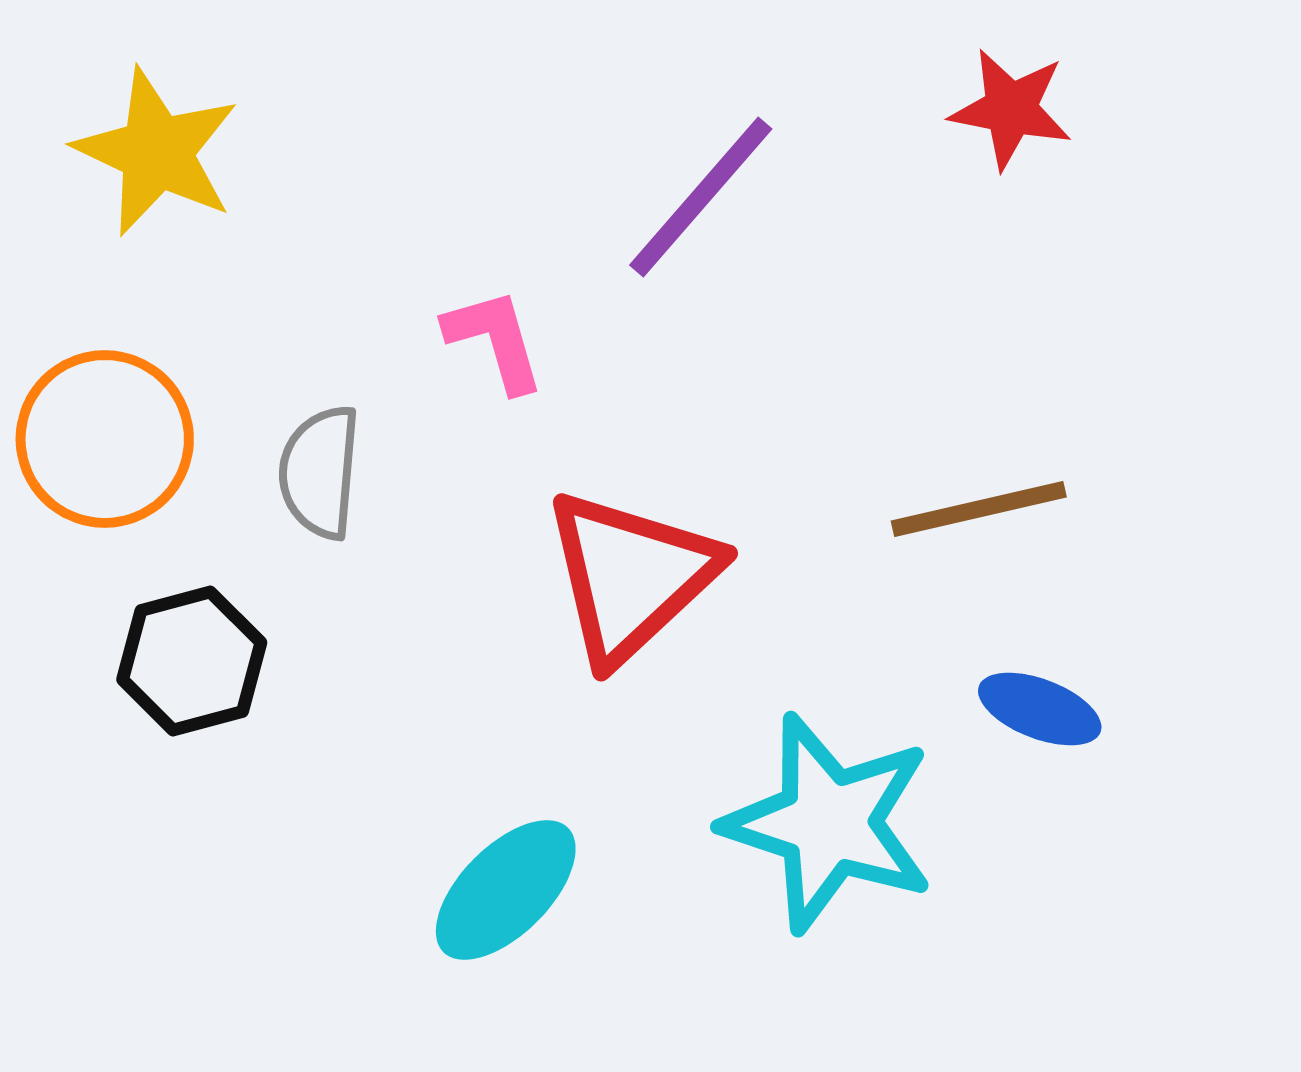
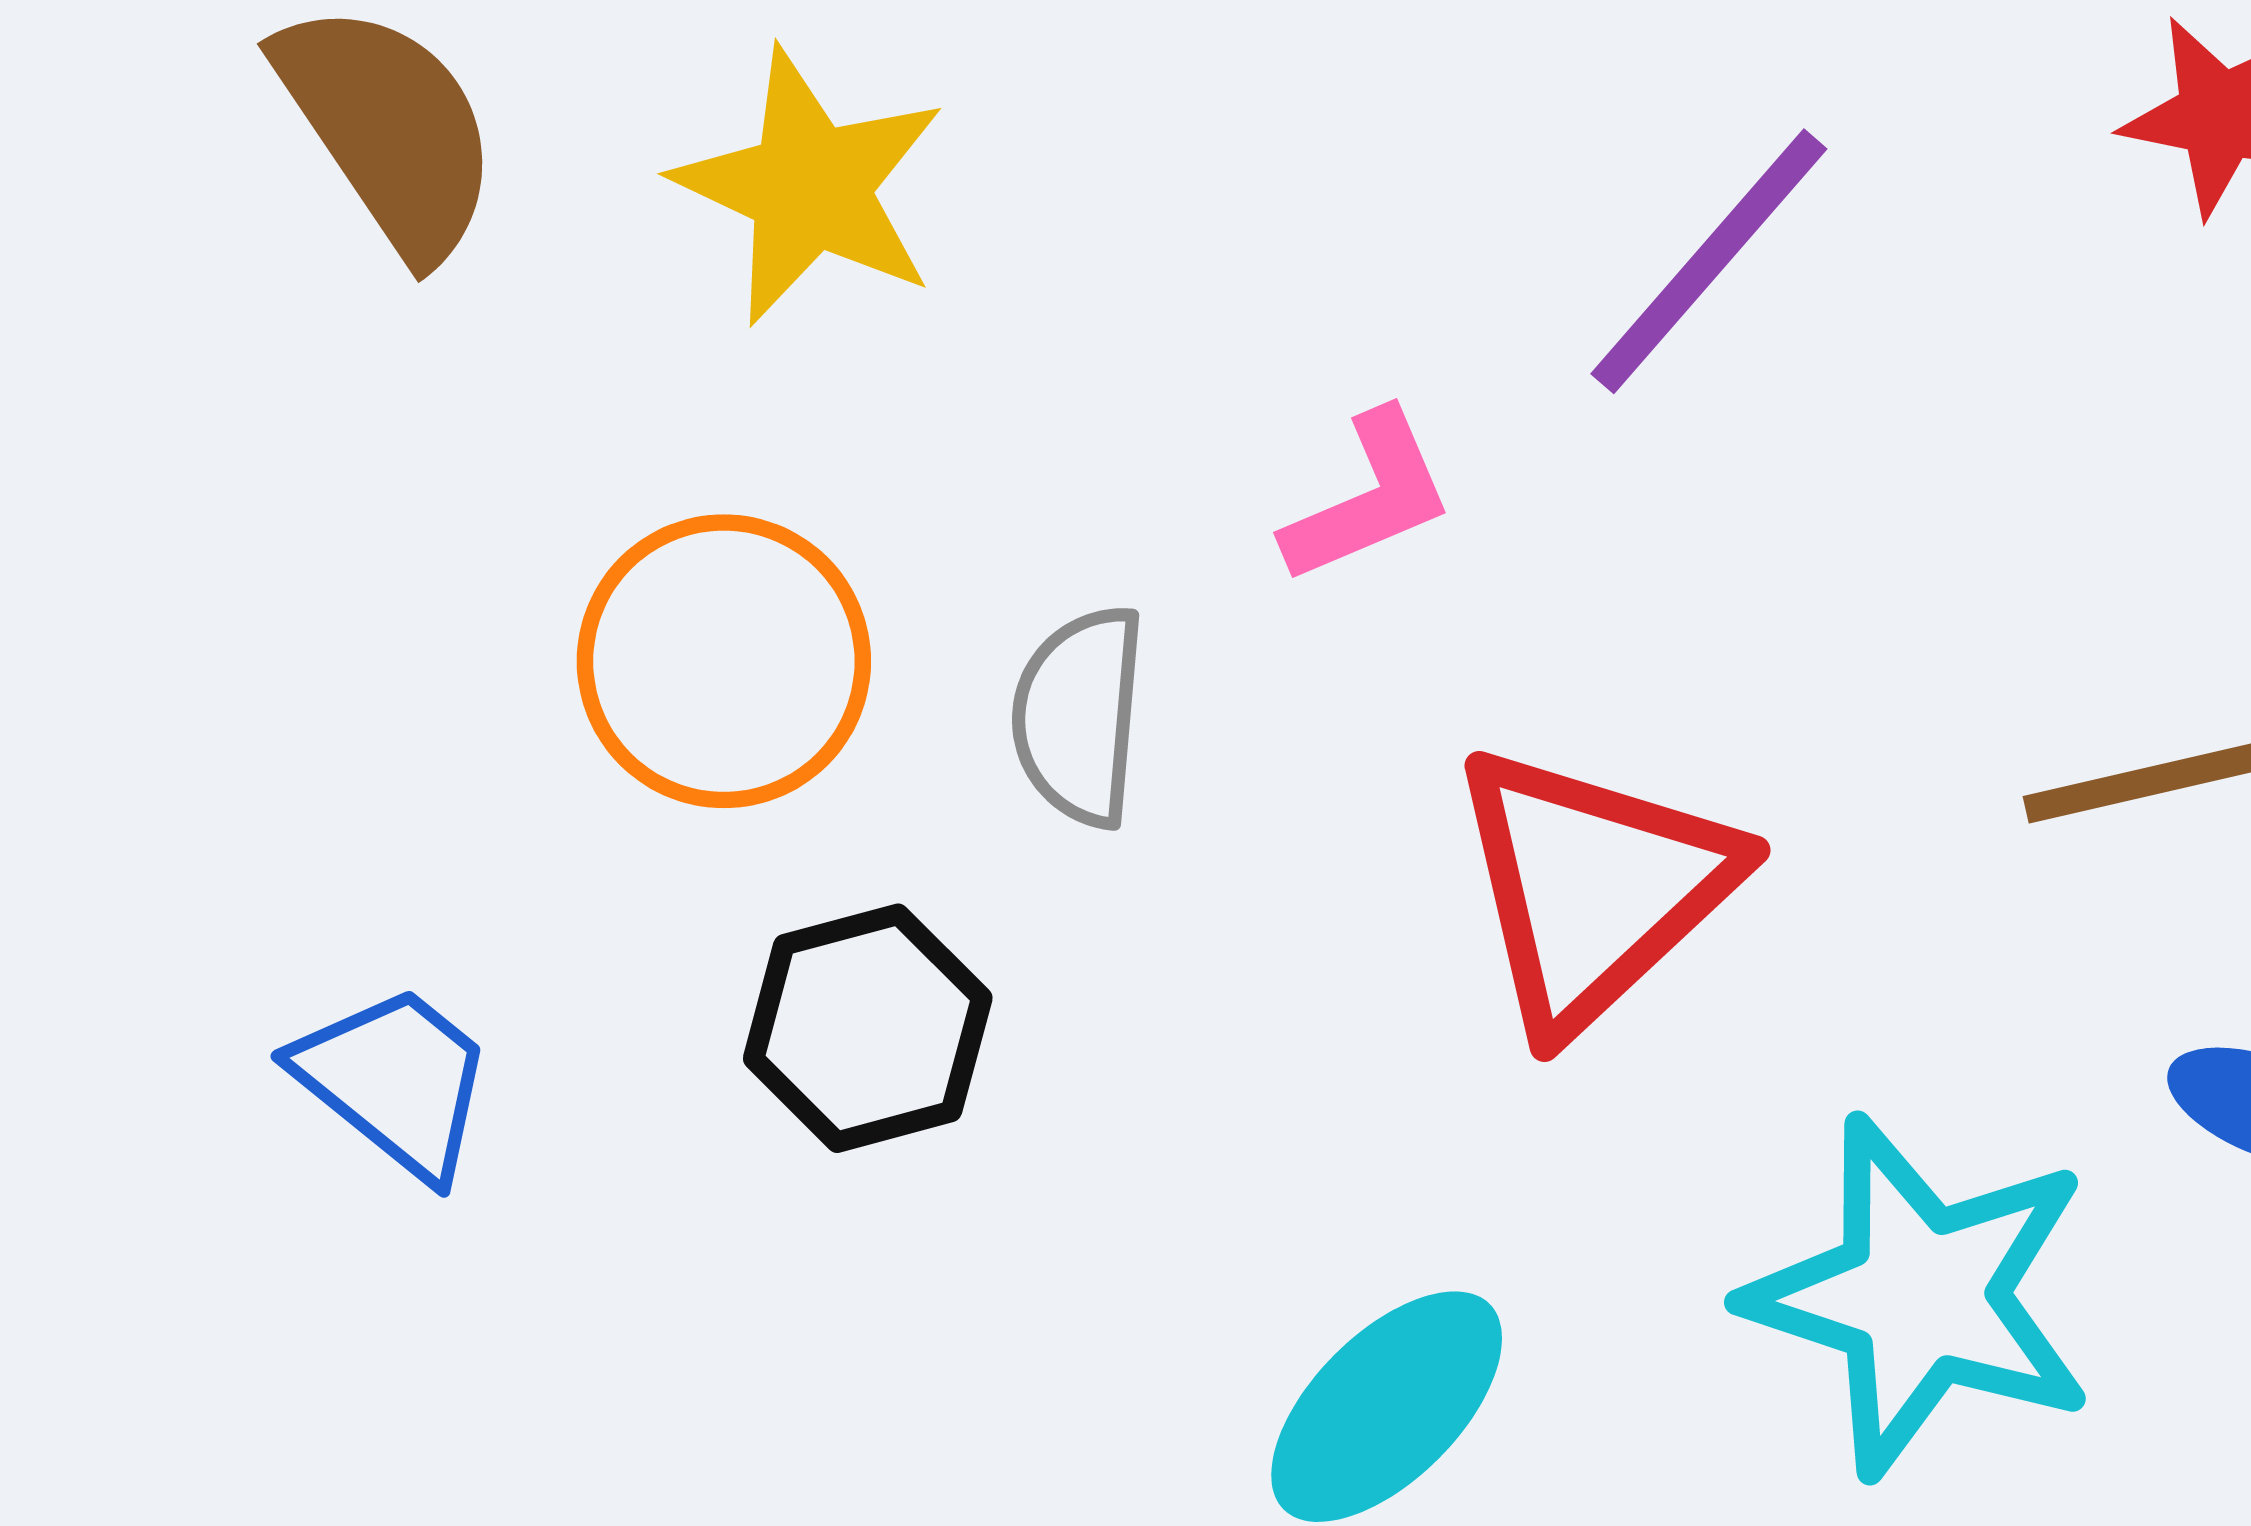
pink L-shape: (495, 340) -> (1368, 498), turned 83

